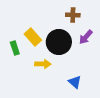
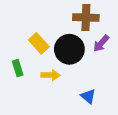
brown cross: (73, 15) -> (86, 18), size x1.5
green rectangle: (15, 48) -> (18, 68), moved

